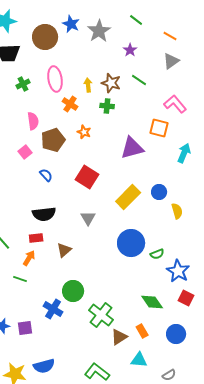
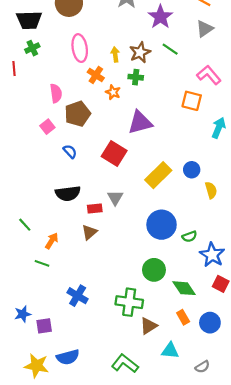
purple star: (130, 50) -> (160, 17), size x1.6
brown star: (111, 83) -> (140, 52), turned 30
green cross: (23, 84) -> (32, 48), moved
orange star: (84, 132) -> (113, 92), moved
purple triangle: (132, 148) -> (140, 122), moved
red rectangle: (36, 238) -> (95, 208), moved
green circle: (73, 291) -> (154, 270), moved
green cross: (101, 315) -> (129, 302), turned -30
purple square: (25, 328) -> (44, 326), moved
orange rectangle: (142, 331) -> (183, 317), moved

